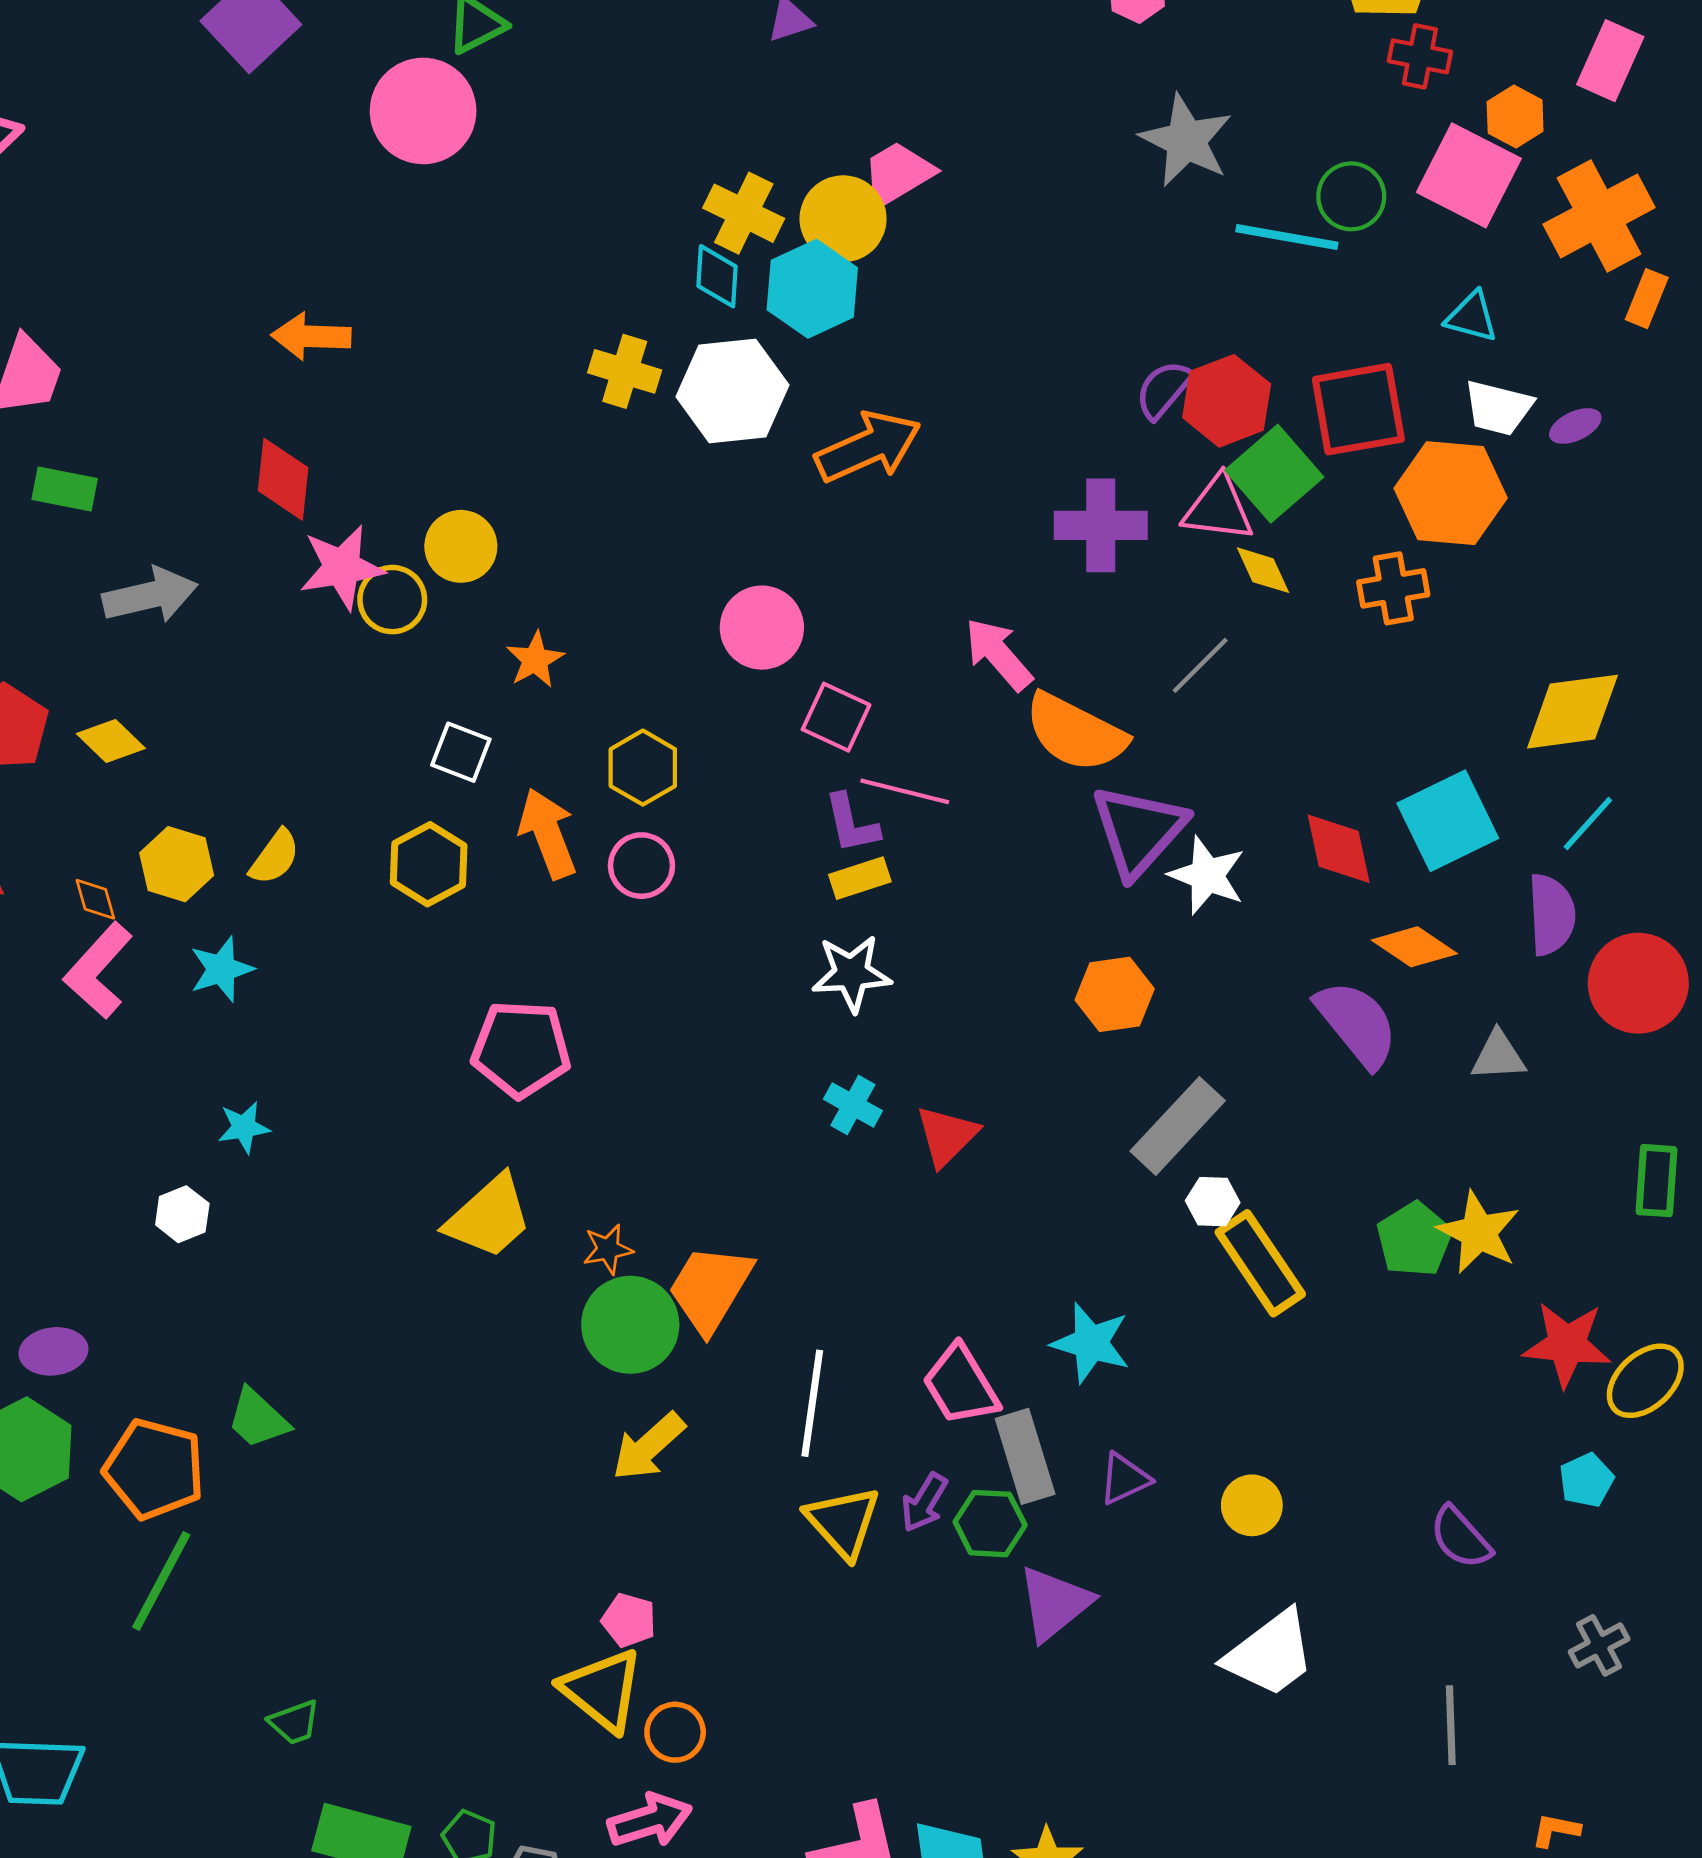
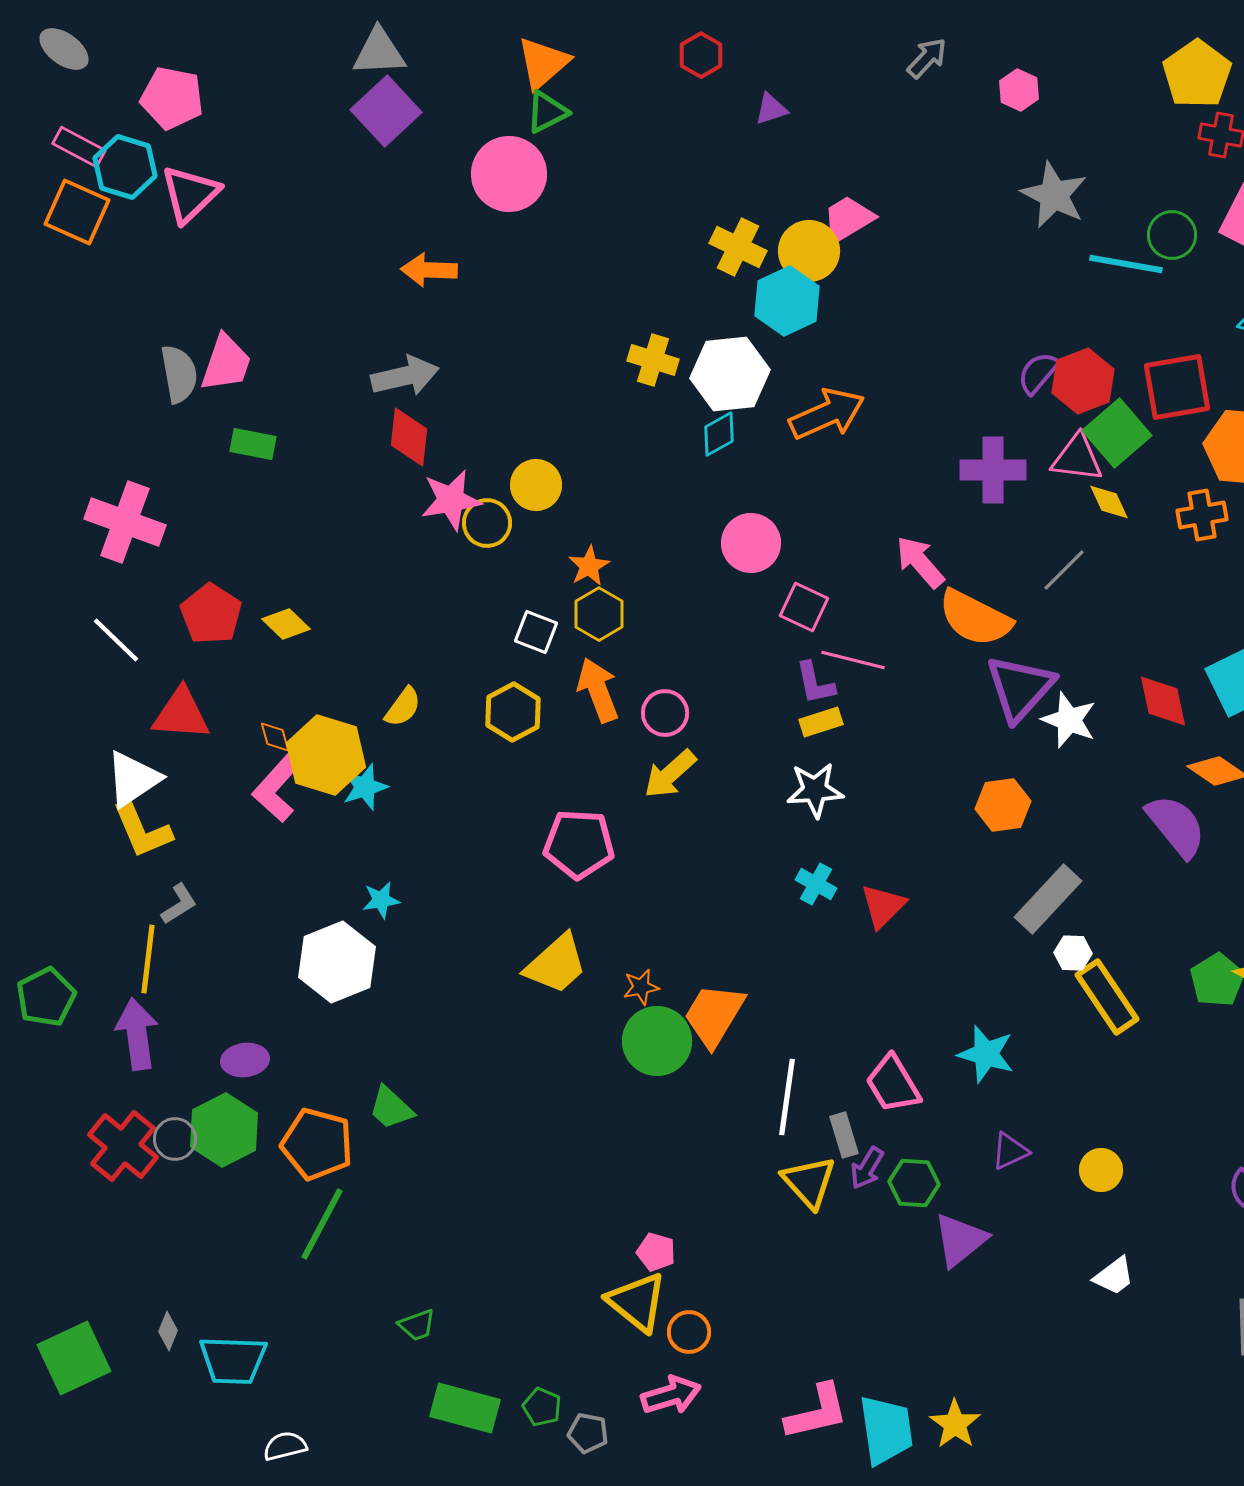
cyan diamond: (717, 276) -> (719, 434), moved, turned 57
orange arrow: (311, 336) -> (429, 270), moved
gray arrow: (150, 595) -> (405, 376), moved
yellow hexagon: (643, 768) -> (599, 614), moved
yellow hexagon: (177, 864) -> (326, 755), moved, size x1.5
white hexagon: (182, 1214) -> (337, 962), size x2.0
yellow arrow: (648, 1447) -> (670, 774), moved
gray rectangle: (1025, 1456) -> (844, 1135), moved, size x0.7
white trapezoid: (1270, 1654) -> (1114, 1276), size x0.6

